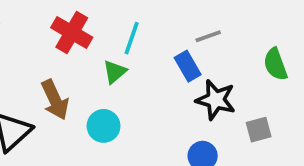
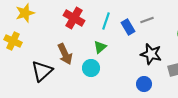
blue rectangle: (188, 66) -> (128, 27), moved
green triangle: (115, 72) -> (100, 47), moved

